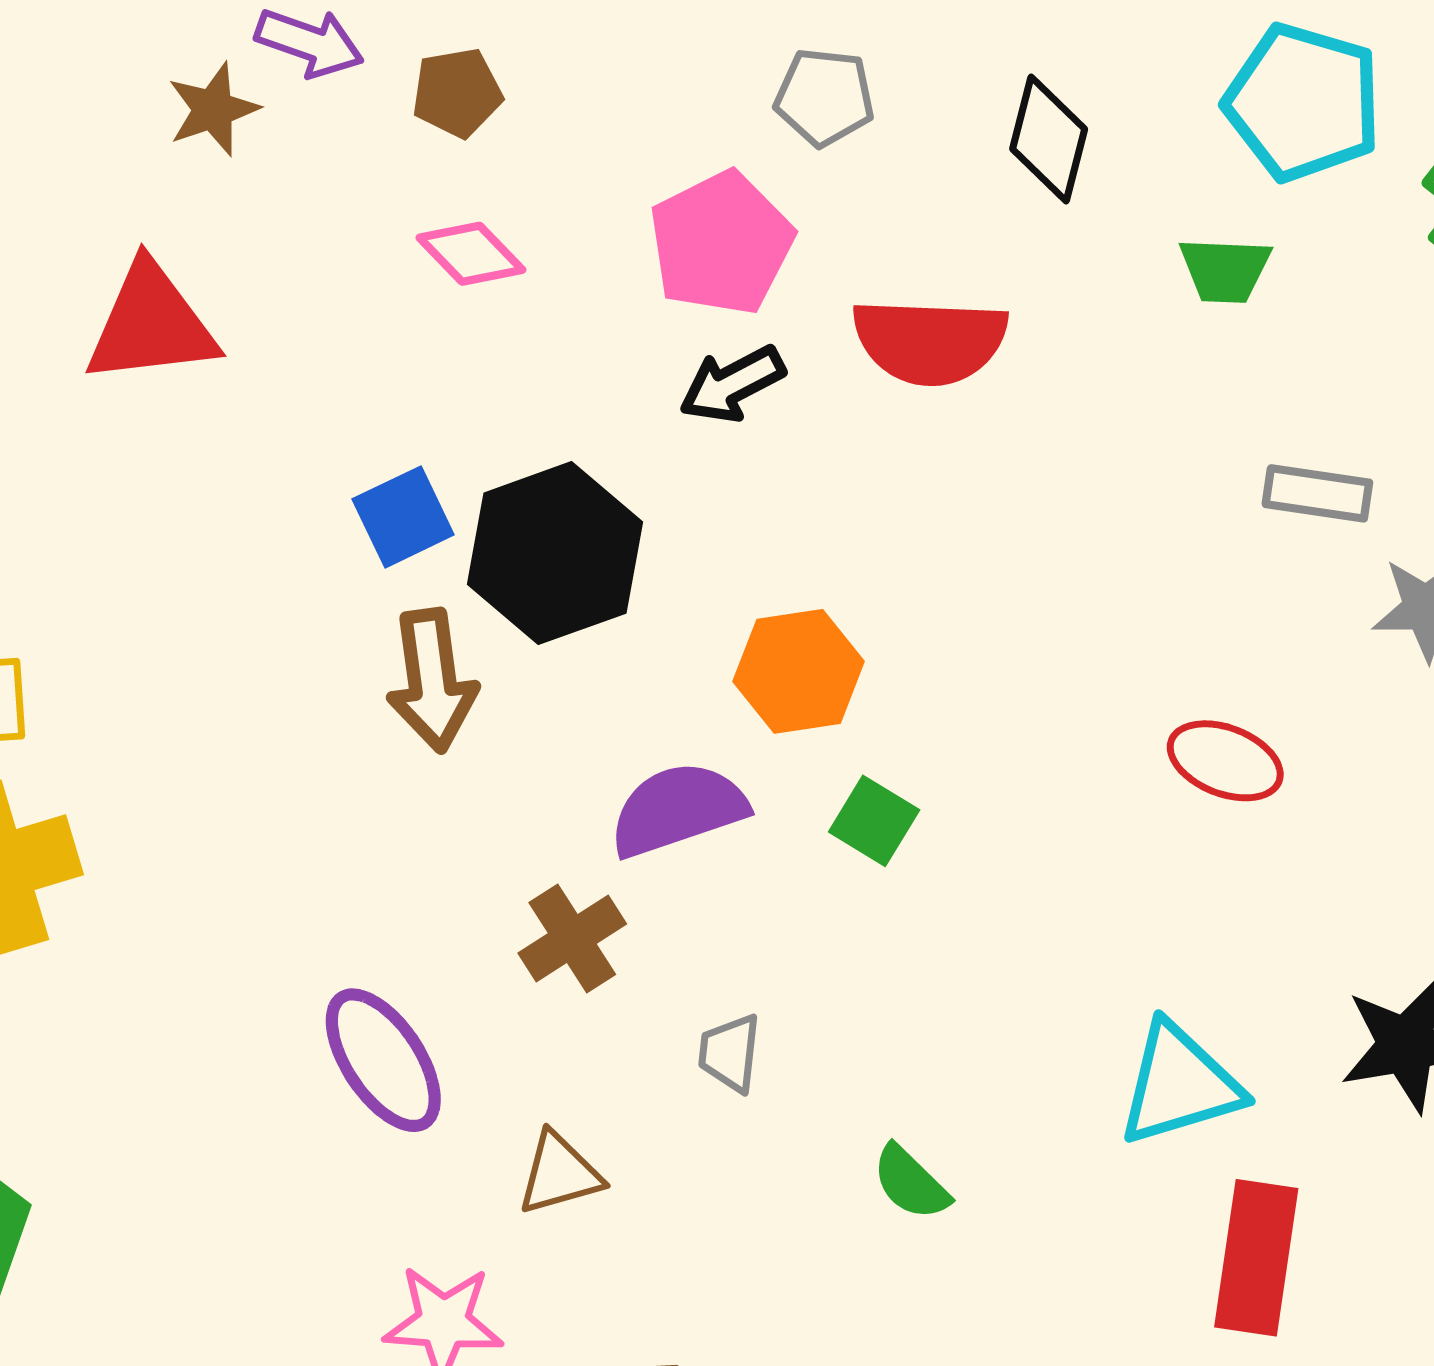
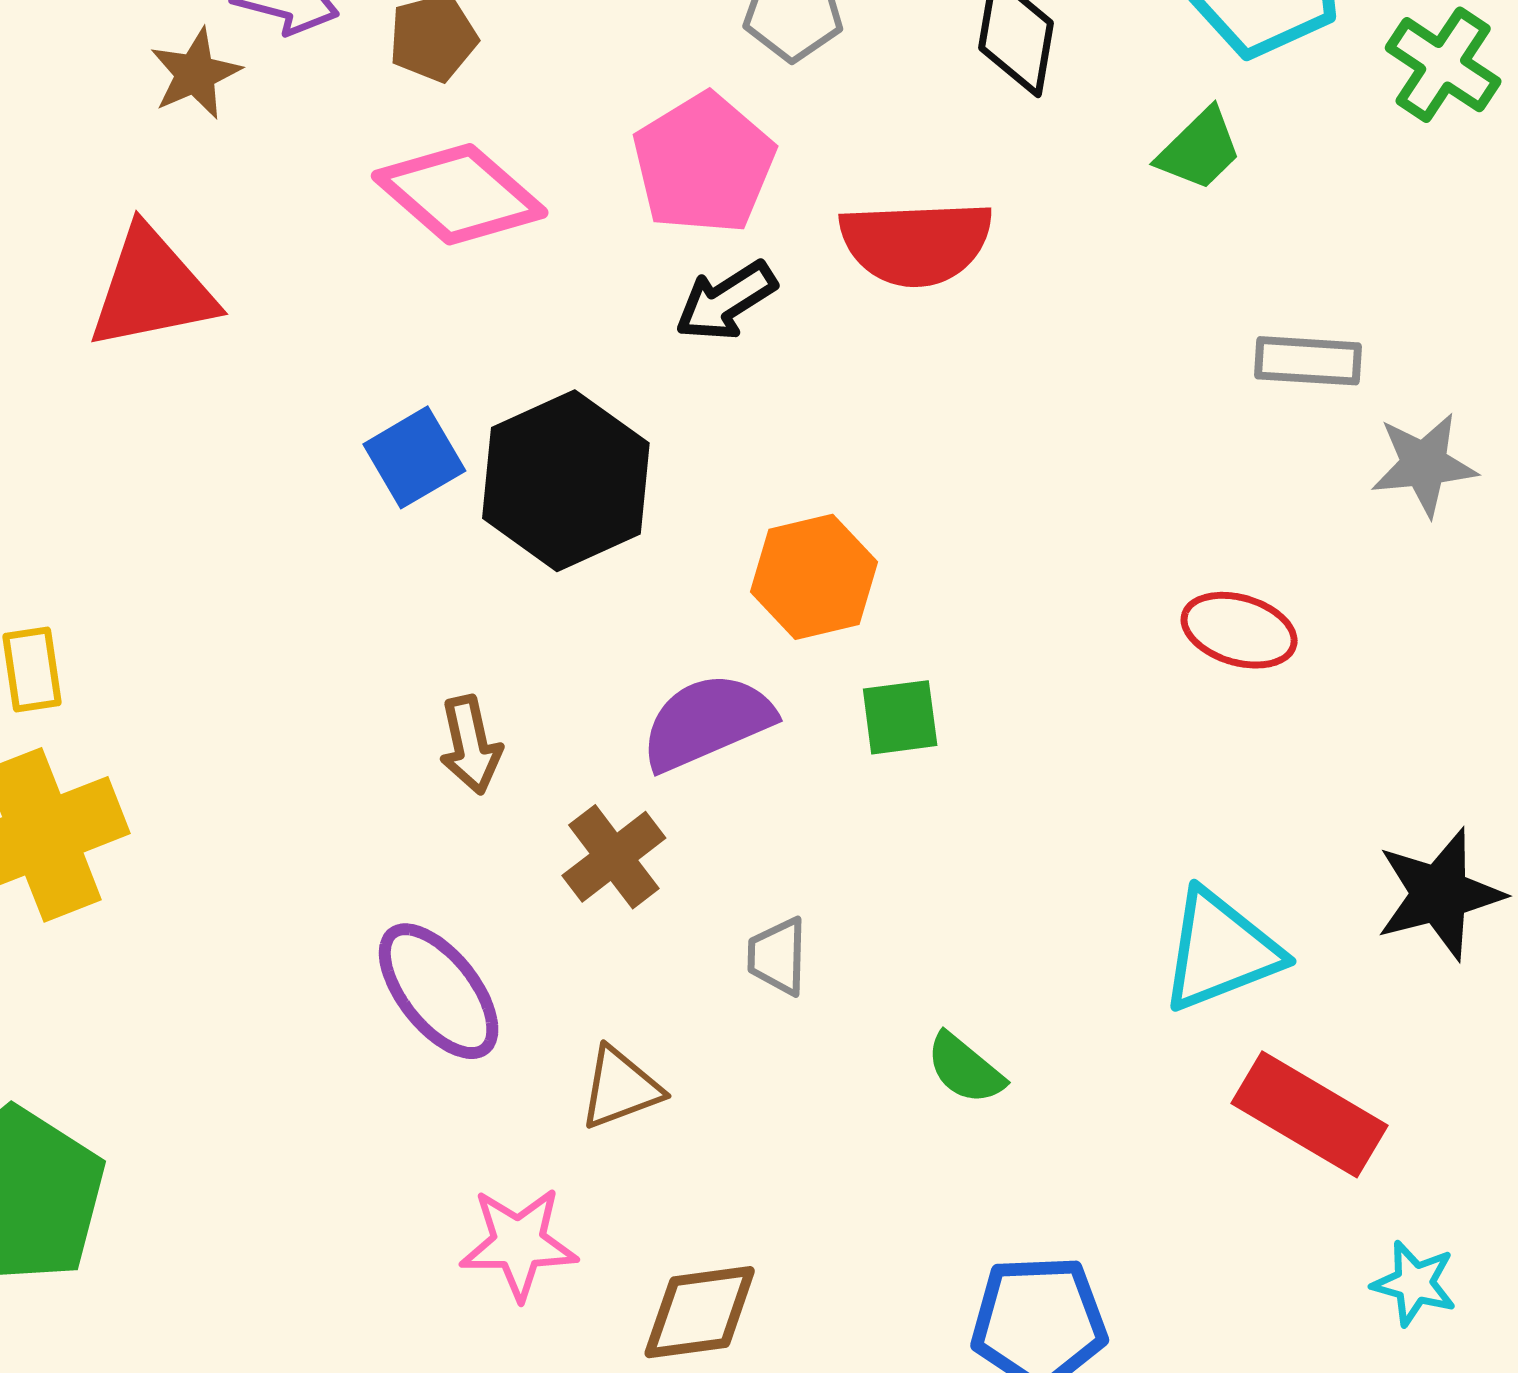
pink diamond: (471, 254) -> (460, 194), size x1.6
green trapezoid: (1225, 270) -> (1200, 149), turned -42
brown arrow: (432, 680) -> (470, 745), moved, size x0.7
green square: (874, 821) -> (900, 717), turned -34
red rectangle: (1256, 1258) -> (1309, 1114), turned -63

